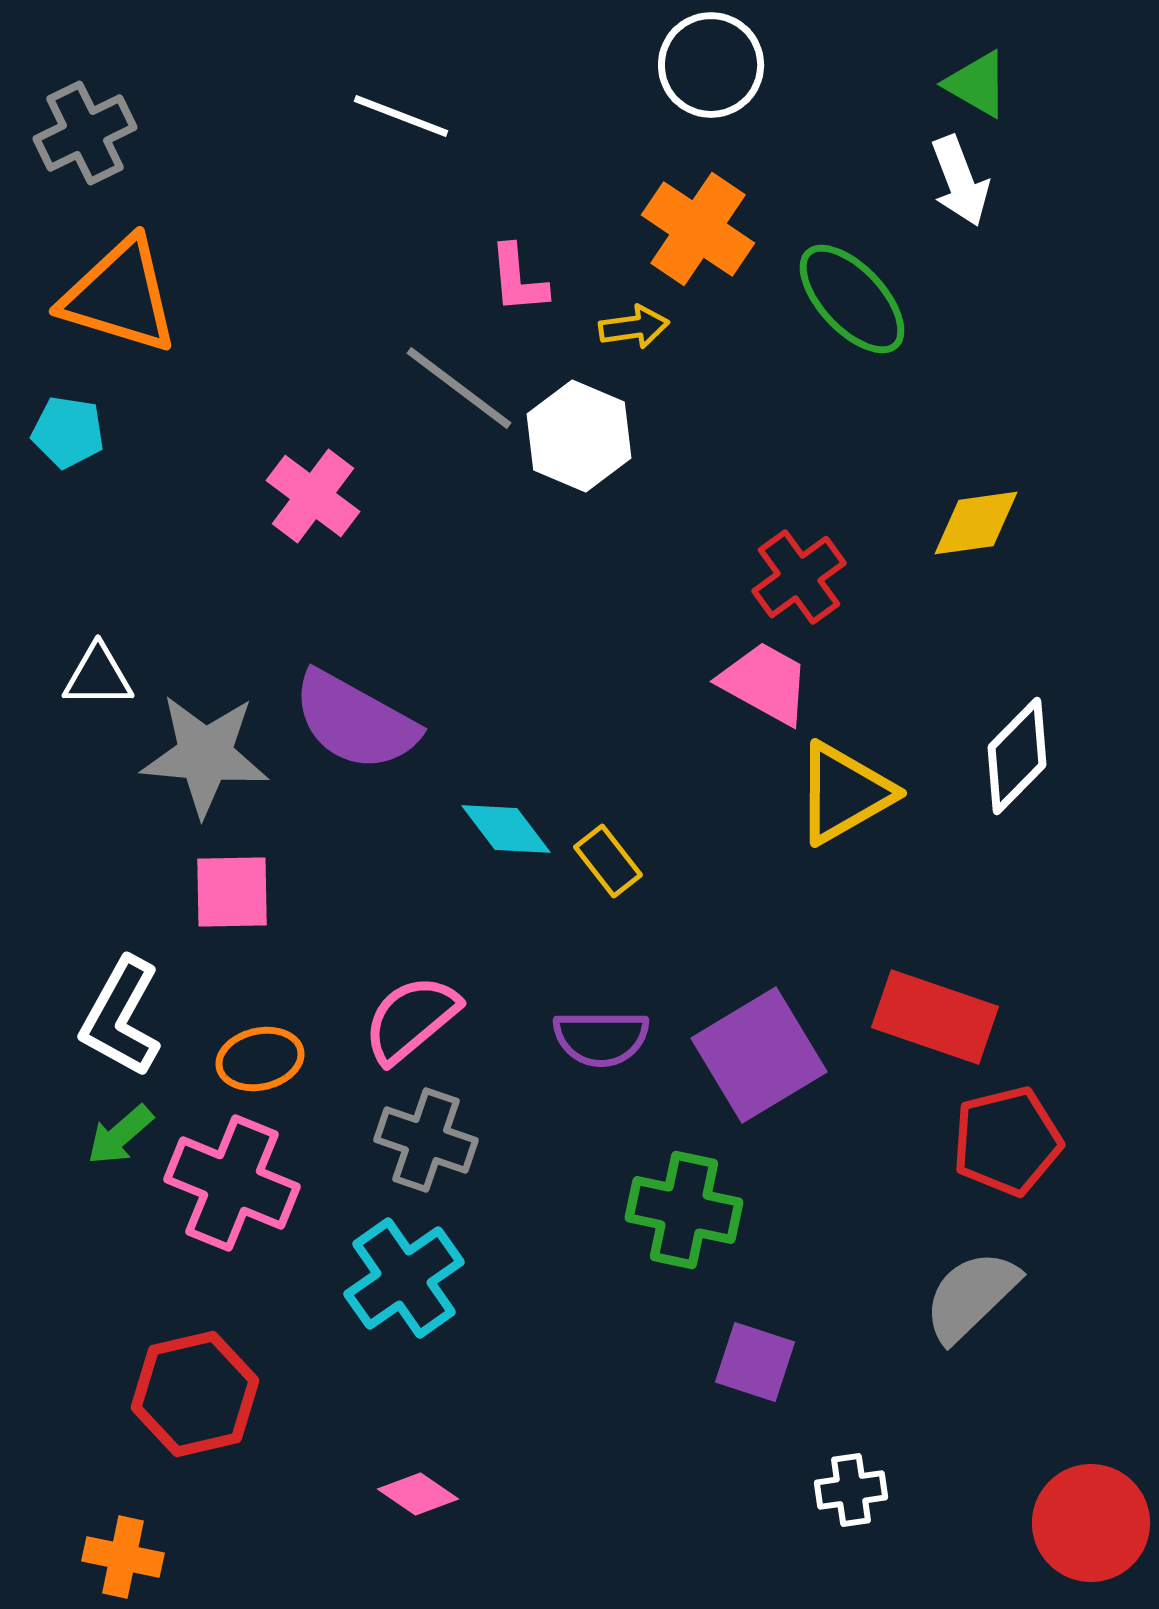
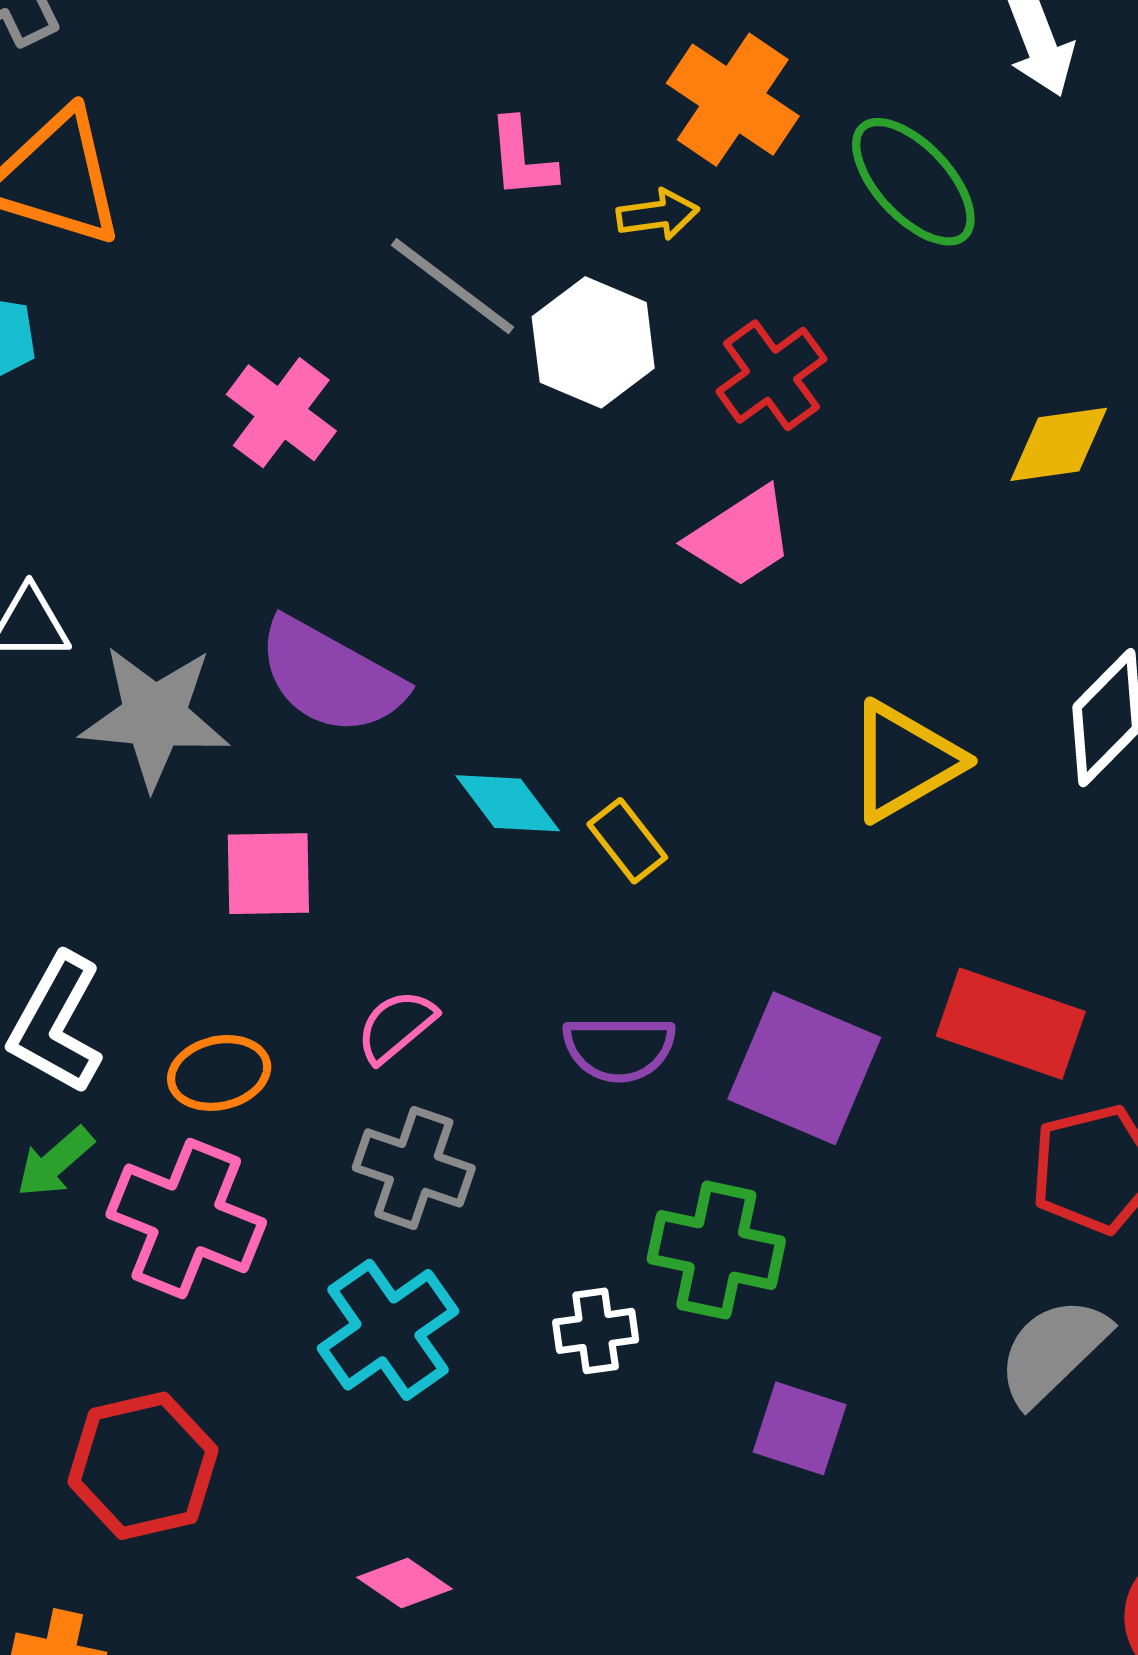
red cross: (799, 577) -> (771, 375), moved
pink trapezoid: (765, 683) -> (741, 537), moved, turned 118
pink square: (232, 892) -> (268, 874), moved
pink semicircle: (411, 1019) -> (396, 1026), size x0.7
purple square: (759, 1055) -> (804, 1068), turned -36
white cross: (851, 1490) -> (596, 1331), moved

